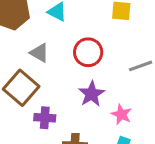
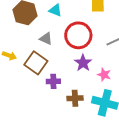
red circle: (88, 52) -> (78, 35), size x1.4

